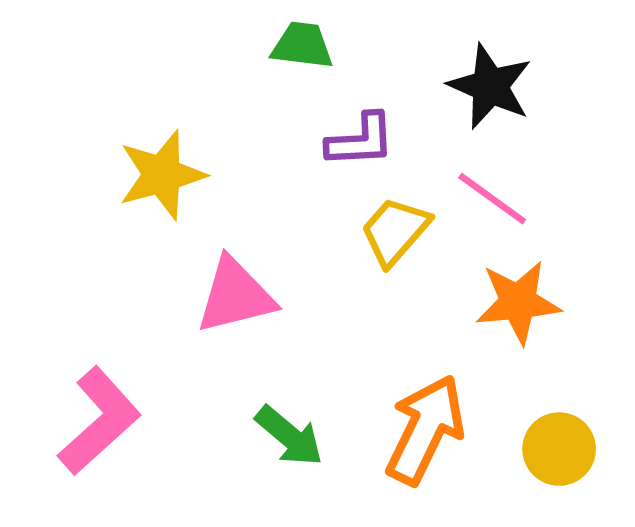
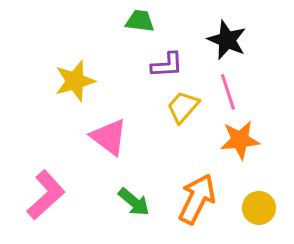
pink line: (492, 199) -> (228, 92), turned 36
pink triangle: (235, 296) -> (109, 137), turned 51

